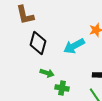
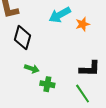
cyan arrow: (74, 46) -> (60, 15), moved

